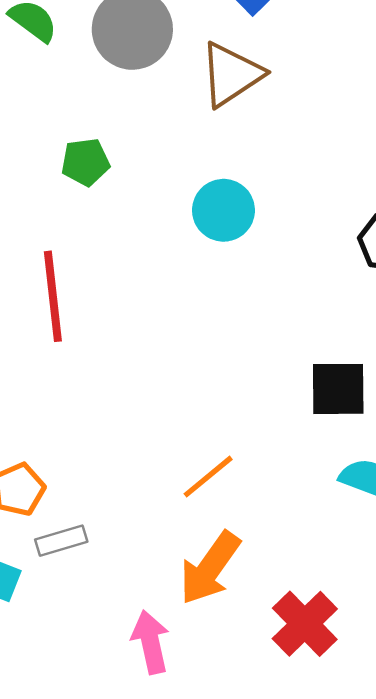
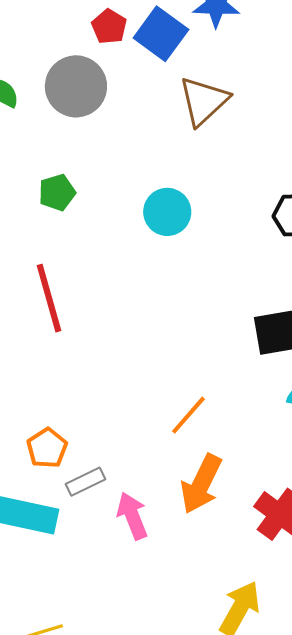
brown triangle: (231, 74) -> (204, 101), moved
pink arrow: (150, 642) -> (132, 516), moved

